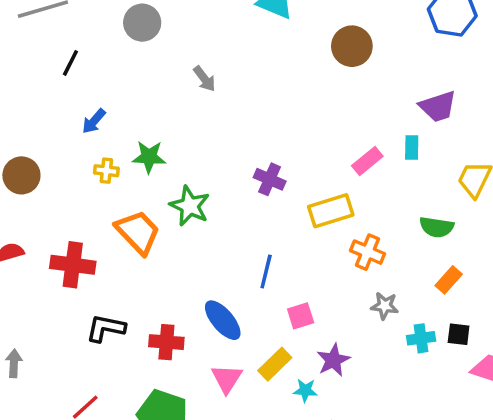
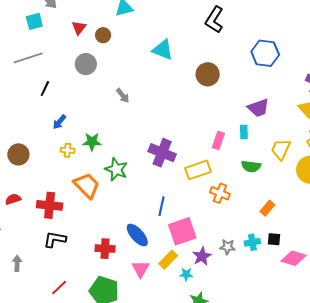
pink rectangle: (367, 161) -> (218, 140), turned -30
purple cross: (270, 179) -> (162, 153), size x1.5
green semicircle: (437, 227) -> (251, 166), moved
gray star: (385, 306) -> (227, 247), moved
pink square: (301, 316) -> (182, 231), size x1.8
black L-shape: (106, 328) -> (55, 239), moved

